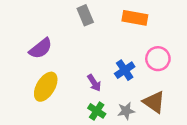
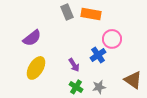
orange rectangle: (135, 18) -> (91, 14), moved
pink circle: (158, 59) -> (112, 39), moved
brown triangle: (154, 102) -> (133, 80), moved

